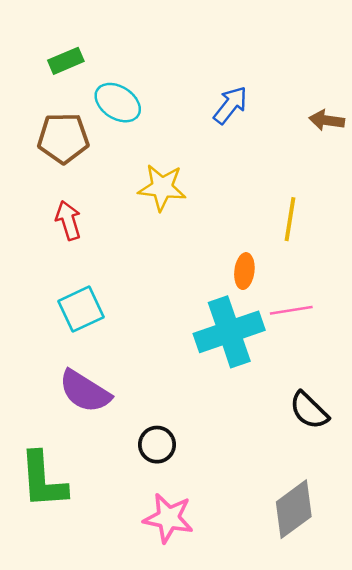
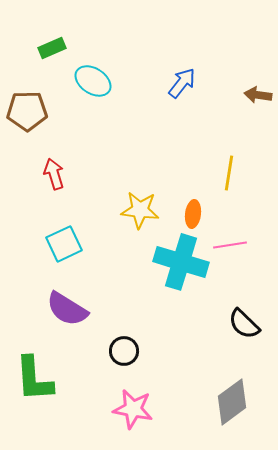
brown pentagon: (63, 138) -> (27, 111), moved
yellow star: (162, 187) -> (140, 210), moved
cyan cross: (229, 332) -> (181, 262), turned 36

